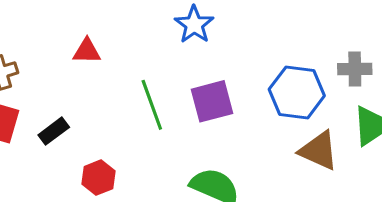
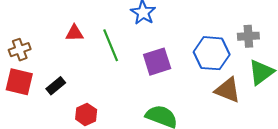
green line: (152, 105) -> (111, 45), moved

